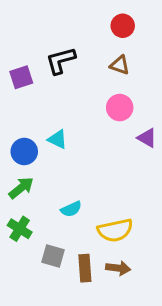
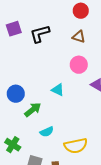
purple square: (21, 77) -> (14, 29), moved
cyan triangle: (58, 139) -> (58, 90), moved
green arrow: (21, 188) -> (33, 110), moved

